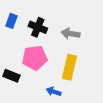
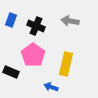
gray arrow: (70, 34) -> (70, 21), moved
pink pentagon: (35, 58) -> (33, 55), turned -30

